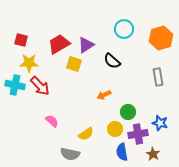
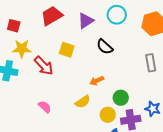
red trapezoid: (59, 44) -> (52, 16), moved
purple triangle: (86, 45) -> (86, 21), moved
red arrow: (40, 86) -> (44, 66), moved
yellow semicircle: (86, 134) -> (83, 102), moved

